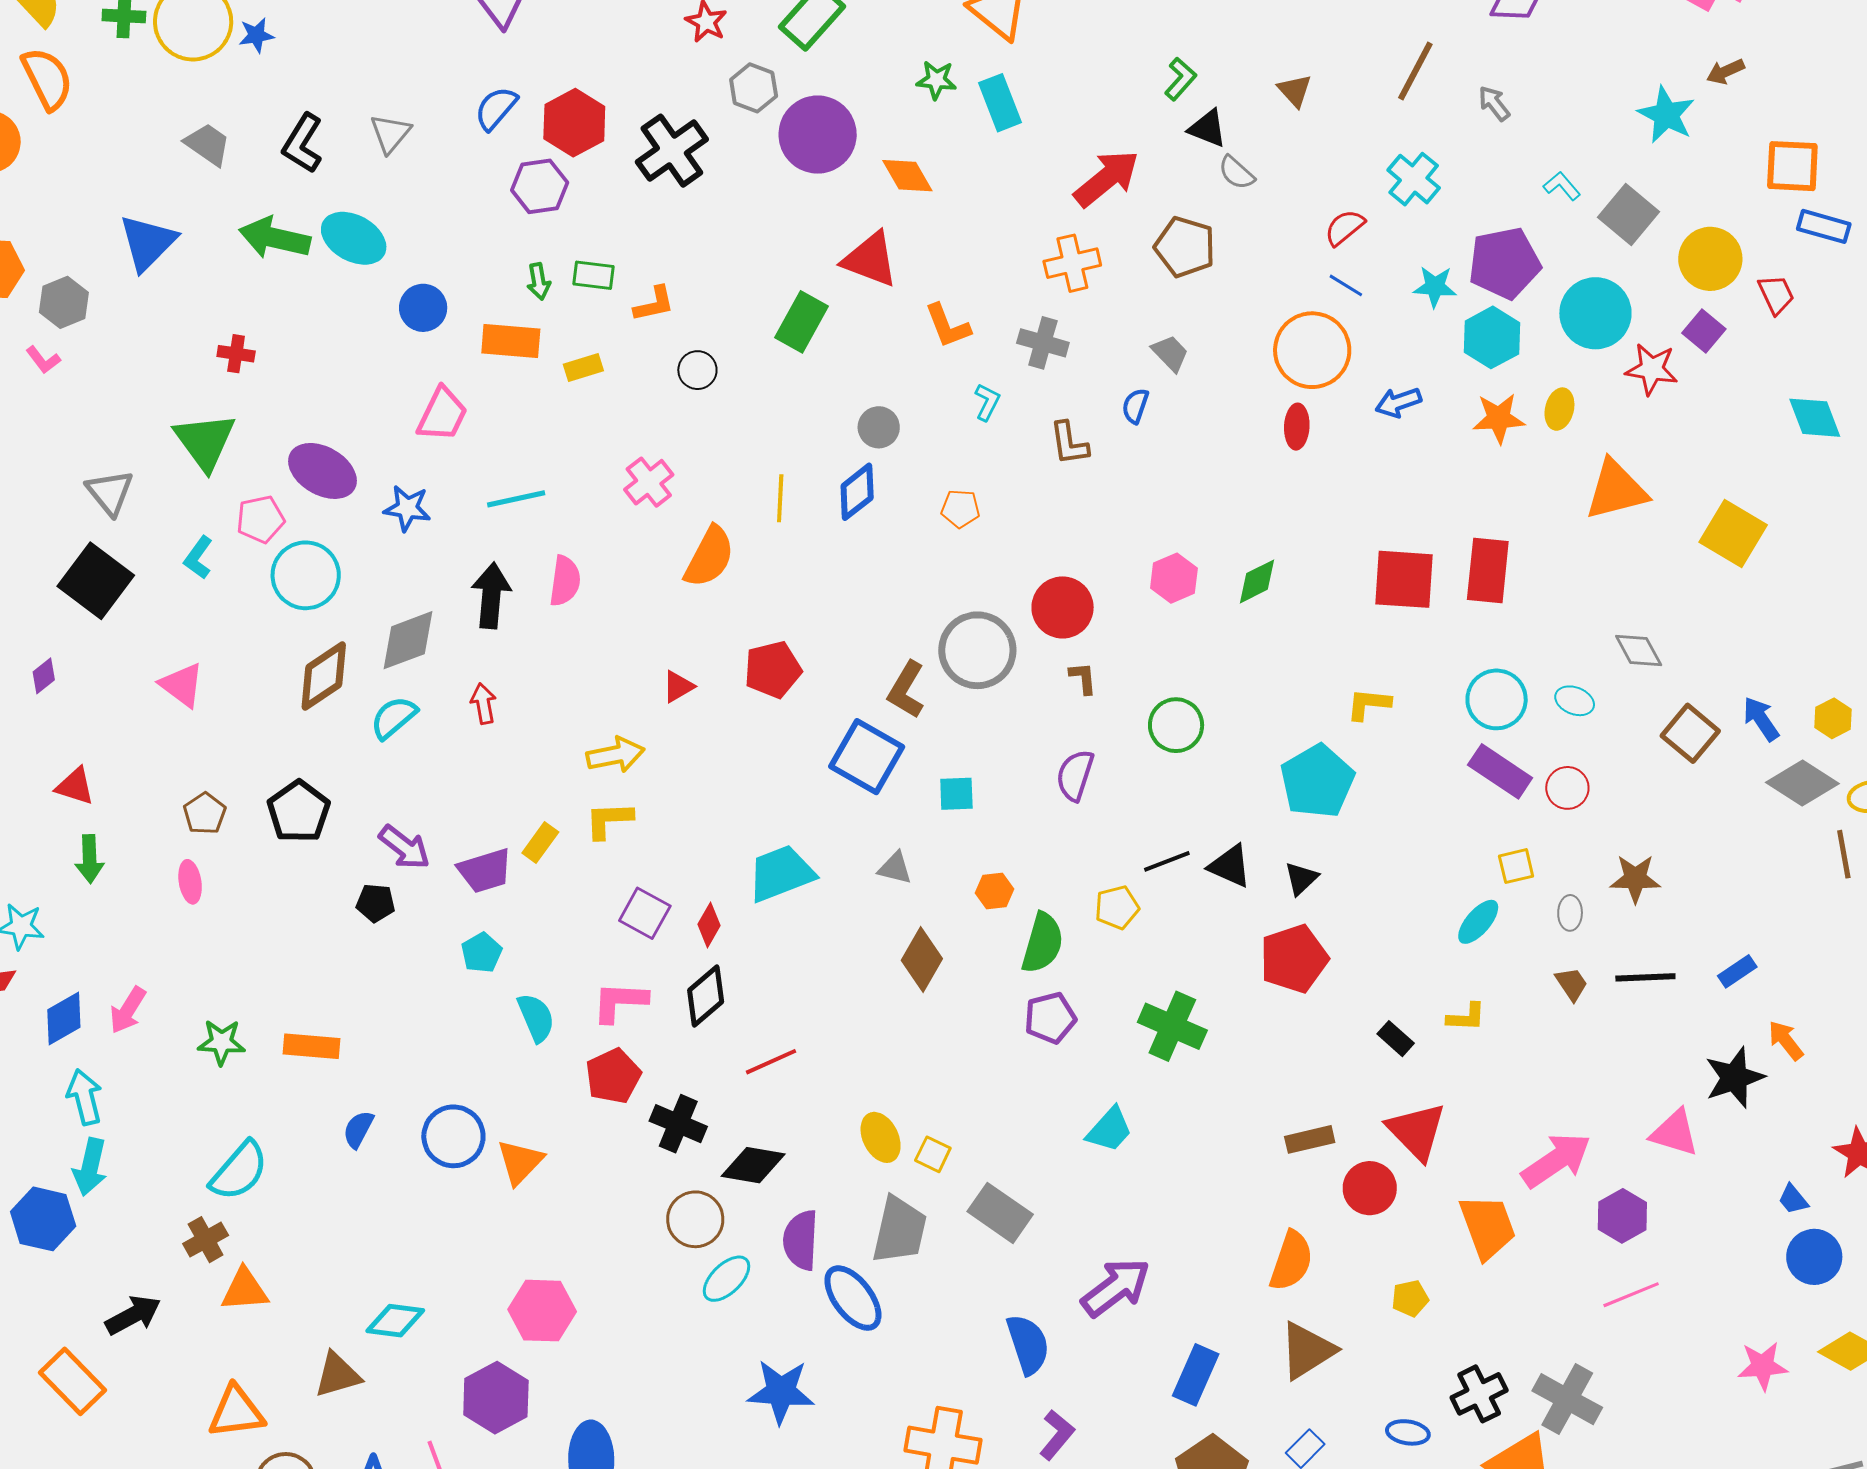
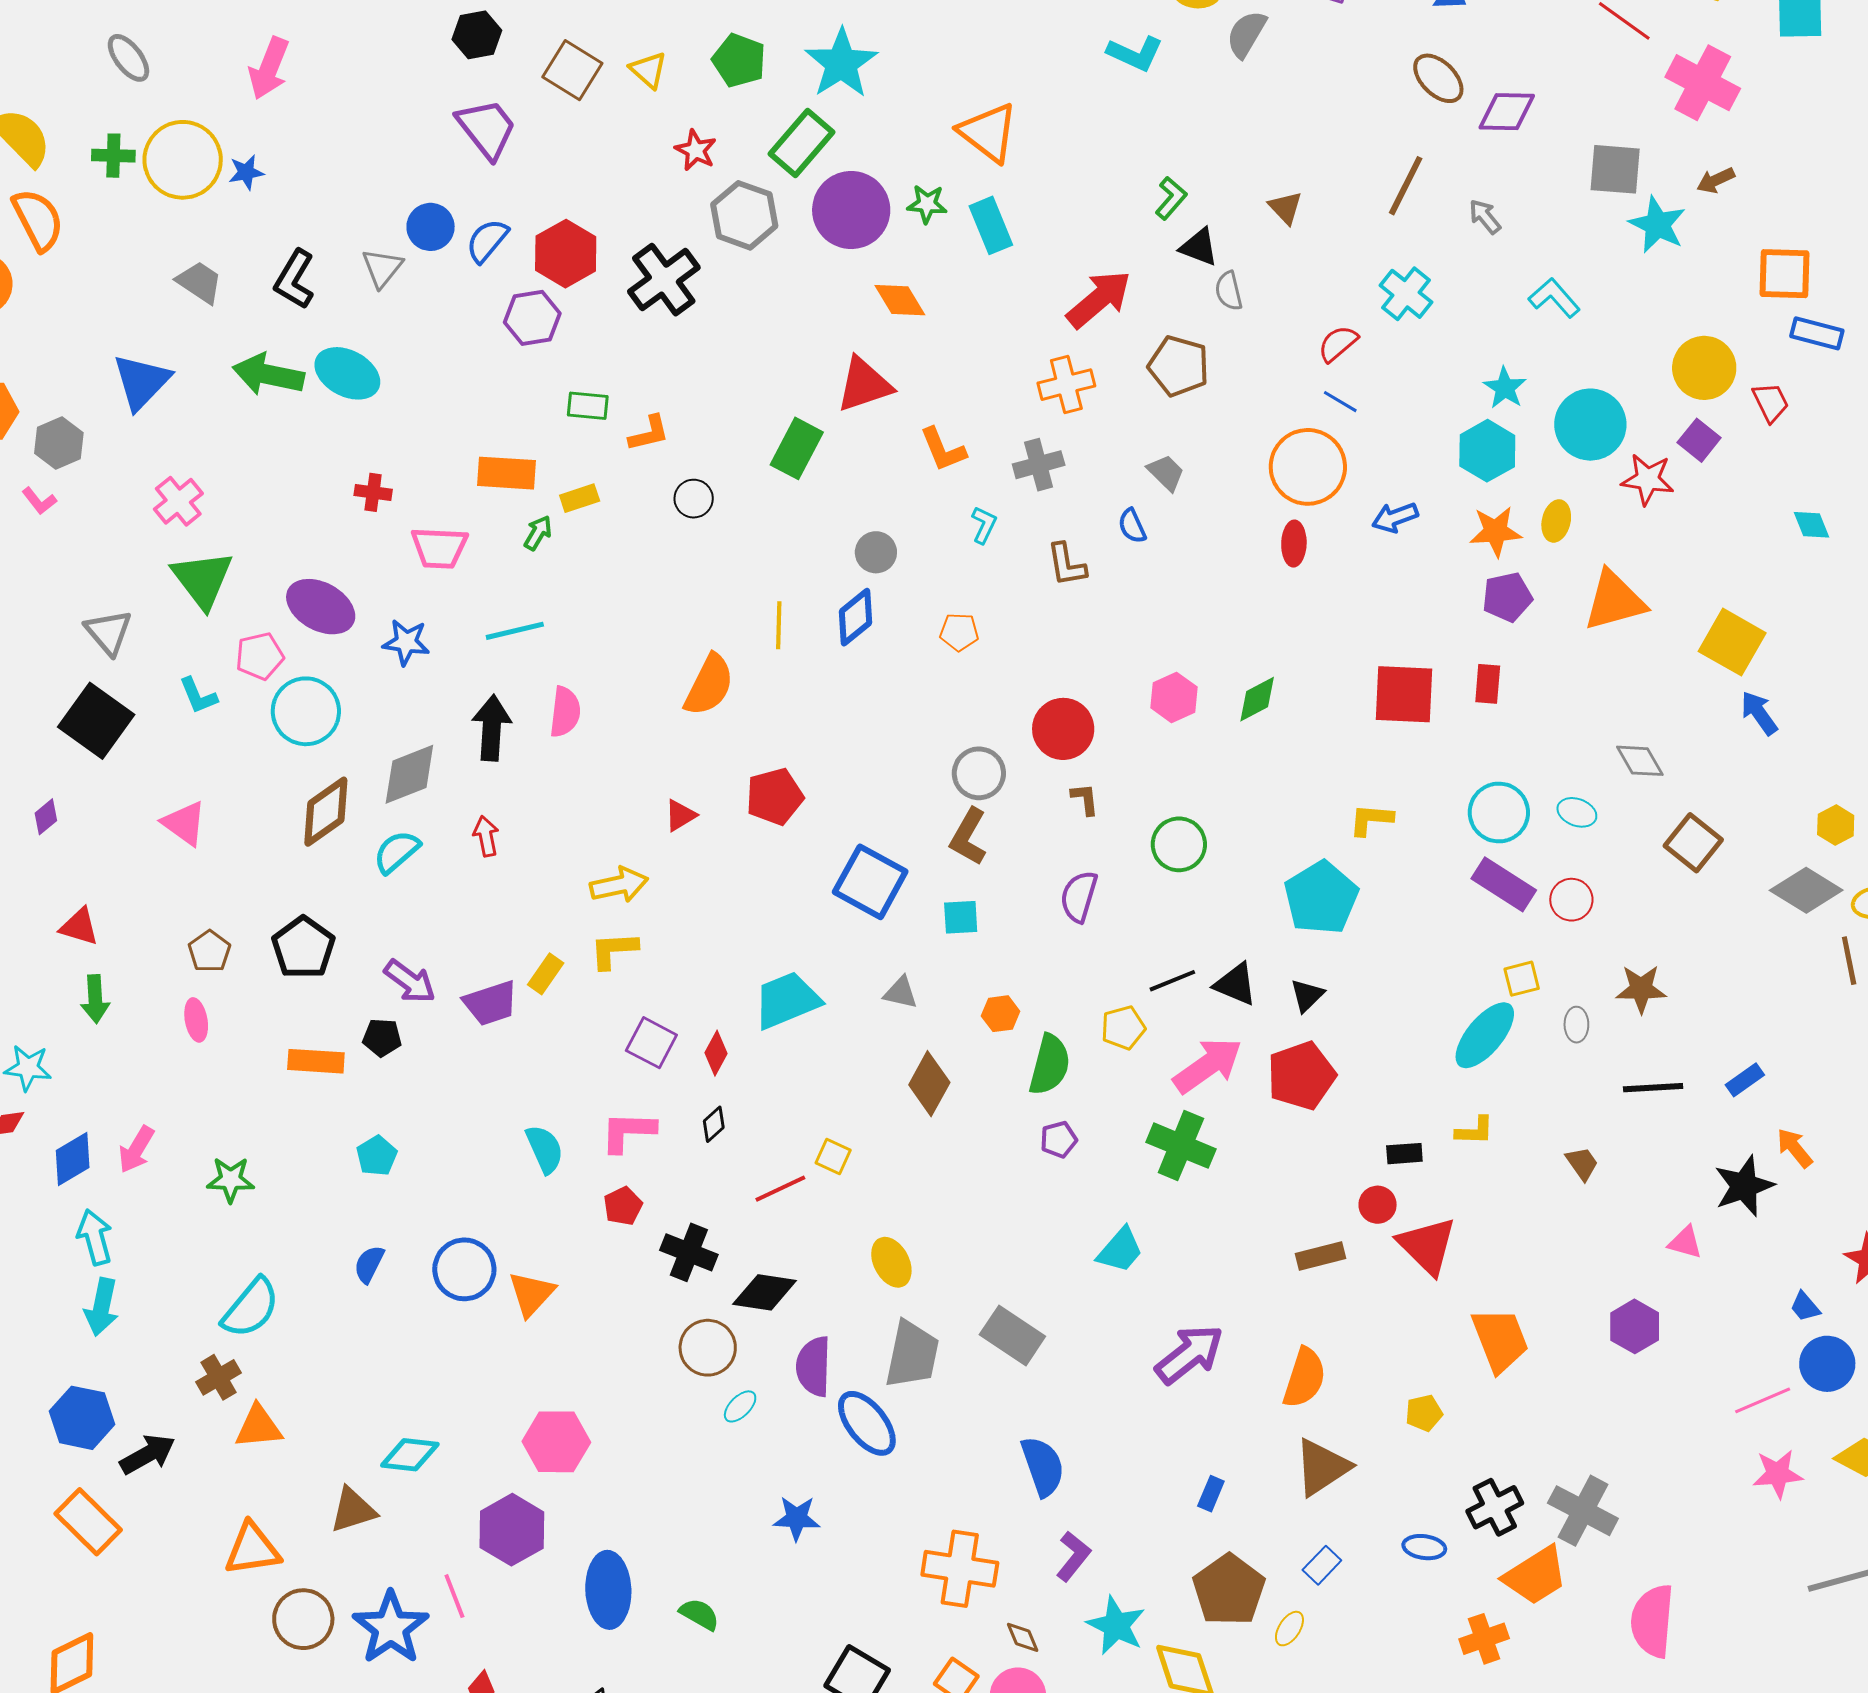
gray hexagon: (754, 88) -> (744, 215), size x1.4
purple circle: (818, 135) -> (851, 210), moved
gray semicircle: (1236, 173) -> (1229, 291), turned 36
cyan L-shape: (1562, 186) -> (1554, 298), size x1.4
gray square: (1628, 215) -> (1615, 169), moved, turned -34
red triangle: (870, 259) -> (864, 385), turned -38
purple pentagon: (1504, 263) -> (1507, 597), moved, size x0.7
green arrow: (539, 281) -> (538, 533), moved, turned -138
cyan star: (1435, 287) -> (1505, 388), moved, turned 30
blue circle: (423, 308) -> (431, 227), moved
gray cross: (1043, 343) -> (1039, 465), turned -30
red cross: (236, 354) -> (373, 492), moved
blue semicircle: (1135, 406) -> (1132, 526), turned -42
pink trapezoid: (442, 414) -> (439, 548), turned 68
cyan diamond: (1815, 418) -> (1812, 525), size x0.7
pink cross: (649, 482) -> (178, 501), moved
cyan L-shape: (198, 558) -> (198, 696), turned -57
red rectangle: (1488, 571) -> (1488, 684), size x0.6
gray circle: (977, 650) -> (979, 773), size x0.7
brown L-shape: (906, 690) -> (968, 837), moved
blue arrow: (1761, 719) -> (1759, 713), moved
cyan ellipse: (1478, 922) -> (1485, 1035), size x1.5
cyan pentagon: (482, 953) -> (377, 1156), moved
brown trapezoid: (1572, 984) -> (1582, 1163), moved
black diamond: (706, 996) -> (714, 1124), size x0.6
purple pentagon: (1050, 1018) -> (1059, 1139), size x0.7
black rectangle: (1396, 1039) -> (1404, 1154), turned -45
orange rectangle: (312, 1046) -> (316, 1061), moved
red pentagon: (613, 1076) -> (623, 1206), size x0.7
pink triangle: (1675, 1133) -> (1685, 1242), size x0.7
yellow square: (933, 1154) -> (833, 1156), moved
pink arrow: (1556, 1160) -> (1208, 1065), moved
red circle: (1370, 1188) -> (1378, 1205), moved, size x0.7
blue hexagon: (43, 1219) -> (82, 1418), moved
cyan ellipse: (727, 1279) -> (740, 1406), size x0.7
purple arrow: (1116, 1288) -> (1189, 1354), moved
pink line: (1631, 1295) -> (1763, 1400), moved
blue rectangle: (1196, 1375) -> (1211, 1494), size x0.6
blue star: (781, 1392) -> (797, 1518), size x0.7

